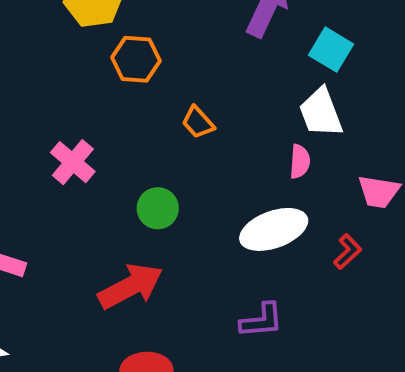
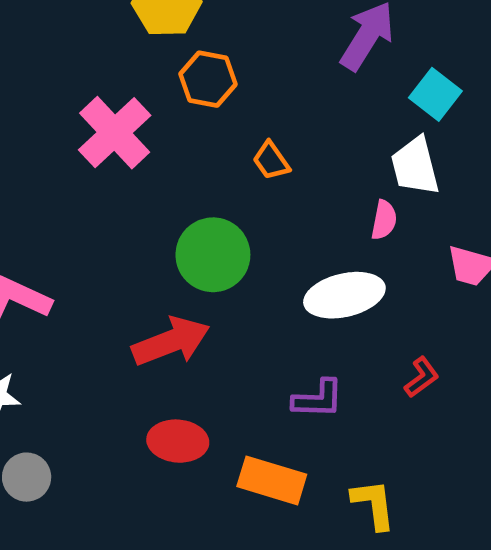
pink cross: (73, 162) -> (115, 133), moved, size x1.4
green circle: (158, 208) -> (213, 255), size x1.5
red L-shape: (348, 252) -> (422, 377), moved

